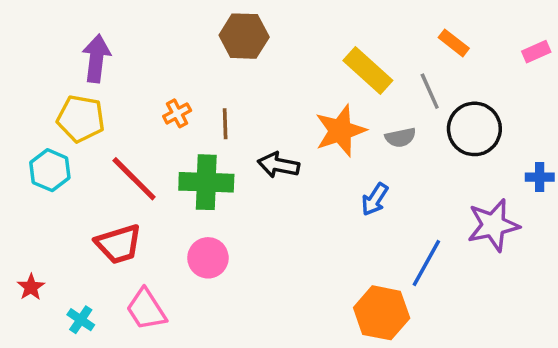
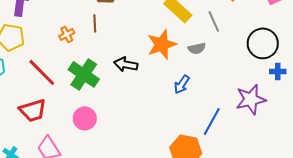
brown line: (225, 124) -> (95, 23), moved
black circle: (474, 129) -> (263, 43), moved
green cross: (206, 182) -> (84, 74), turned 32

